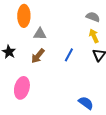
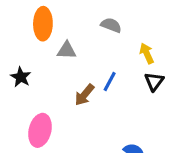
gray semicircle: (93, 17) -> (111, 25), moved
brown arrow: (38, 56) -> (84, 95), moved

